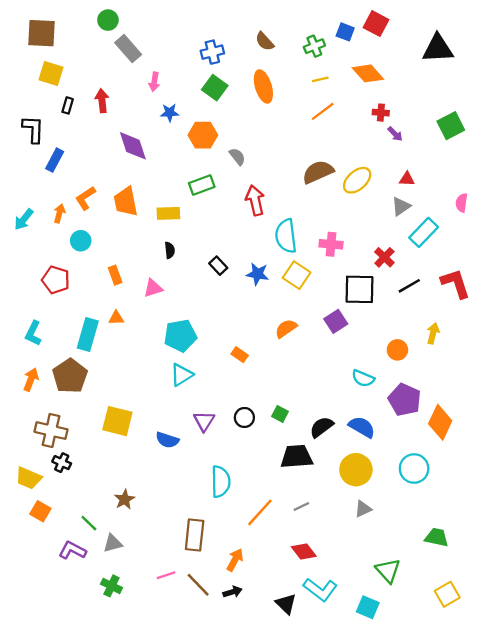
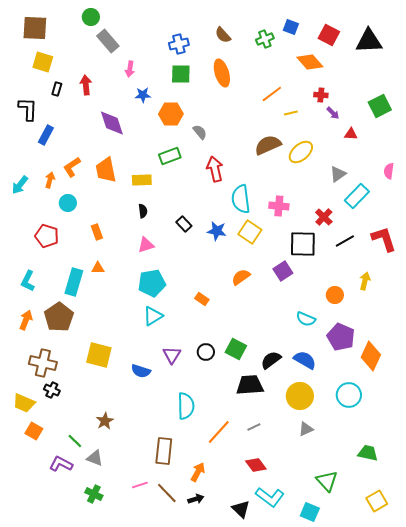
red square: (376, 24) -> (329, 35), moved
yellow line: (320, 79) -> (291, 113), moved
green square: (215, 88) -> (181, 74), turned -35
red triangle: (407, 179) -> (351, 134), moved
pink triangle: (153, 288) -> (146, 245), moved
green square: (280, 414) -> (236, 349), size x1.5
gray triangle: (113, 543) -> (95, 458), turned 36

